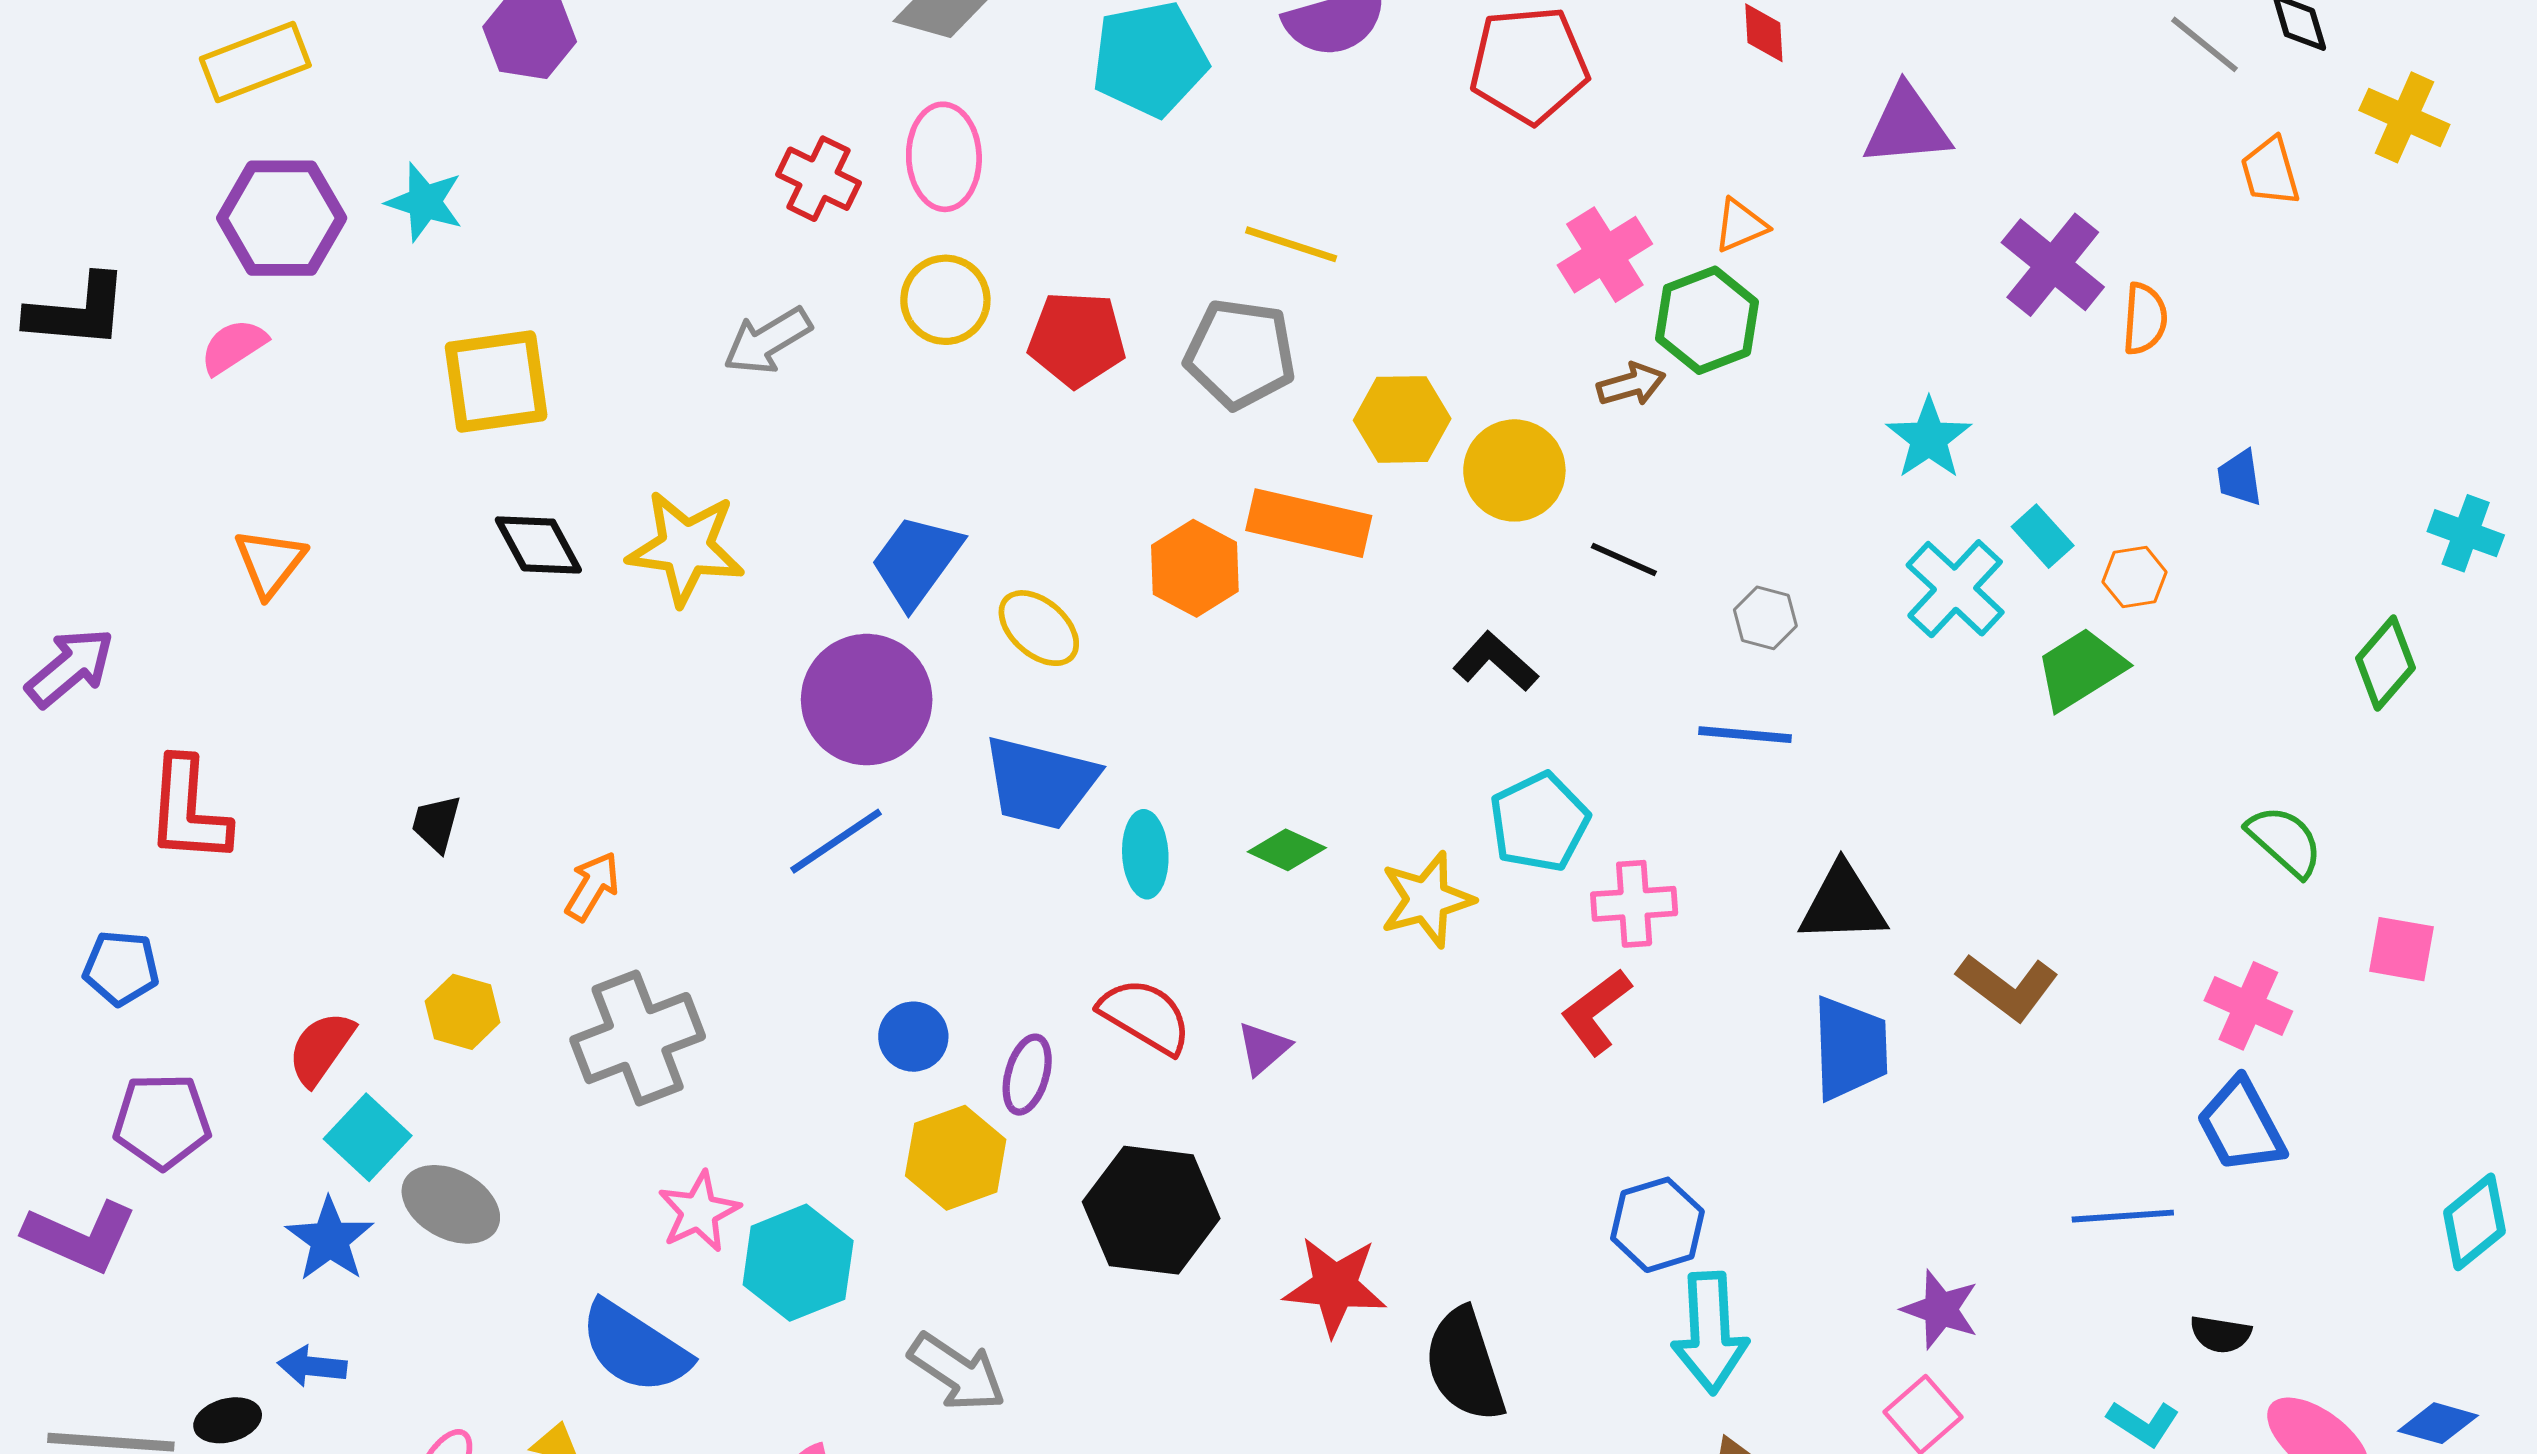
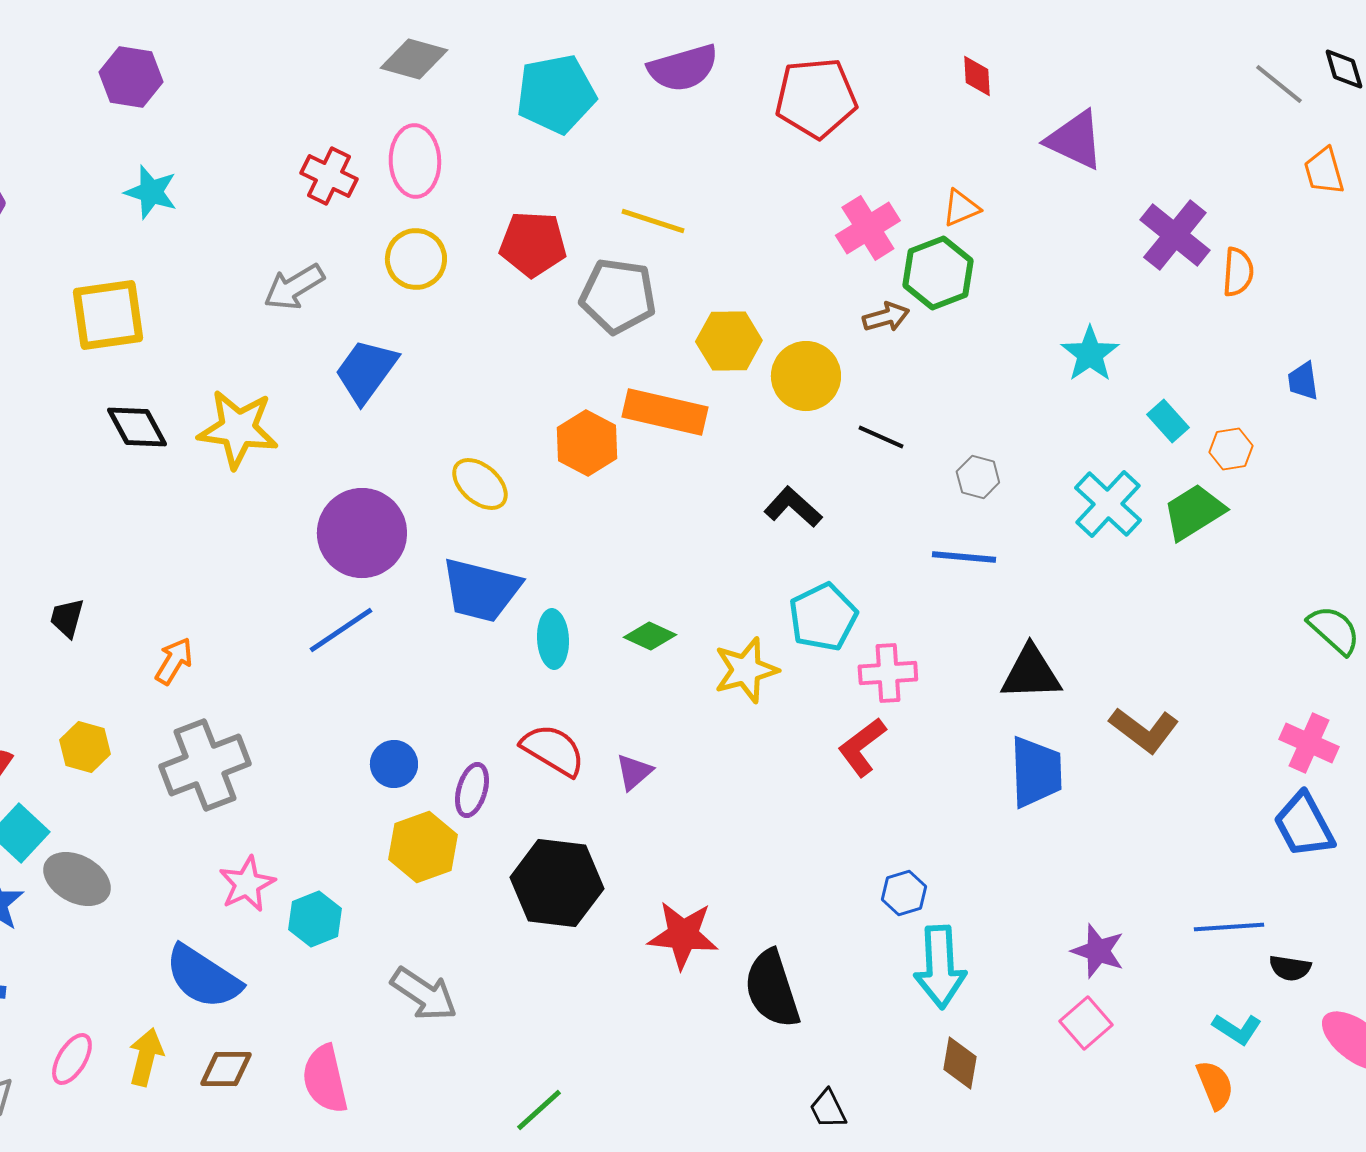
purple triangle: (1907, 126) -> (1075, 140), turned 30
cyan star: (425, 202) -> (151, 192), moved
red pentagon: (1077, 339) -> (533, 244), moved
blue trapezoid: (916, 561) -> (366, 371), moved
cyan cross: (1955, 589) -> (1108, 504), moved
blue line: (2123, 1216) -> (1229, 927), moved
blue hexagon: (1657, 1225) -> (904, 893), size x0.7
cyan hexagon: (798, 1263) -> (315, 919), size x0.7

